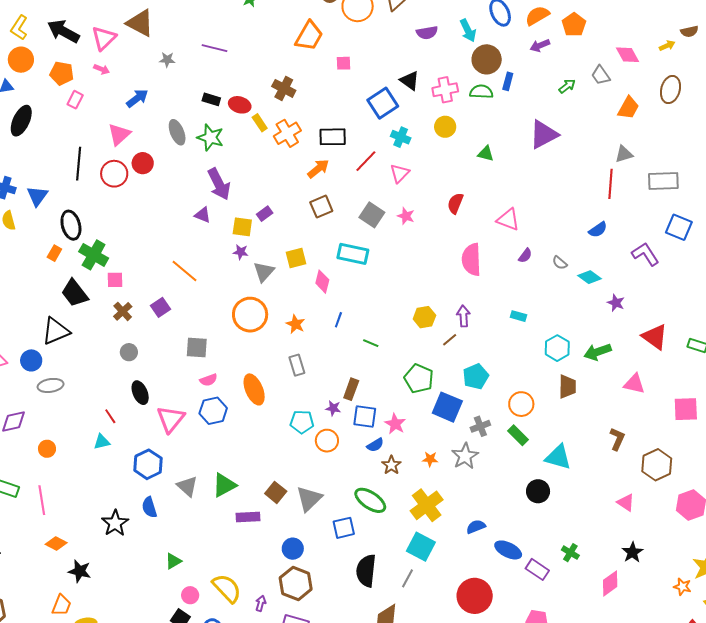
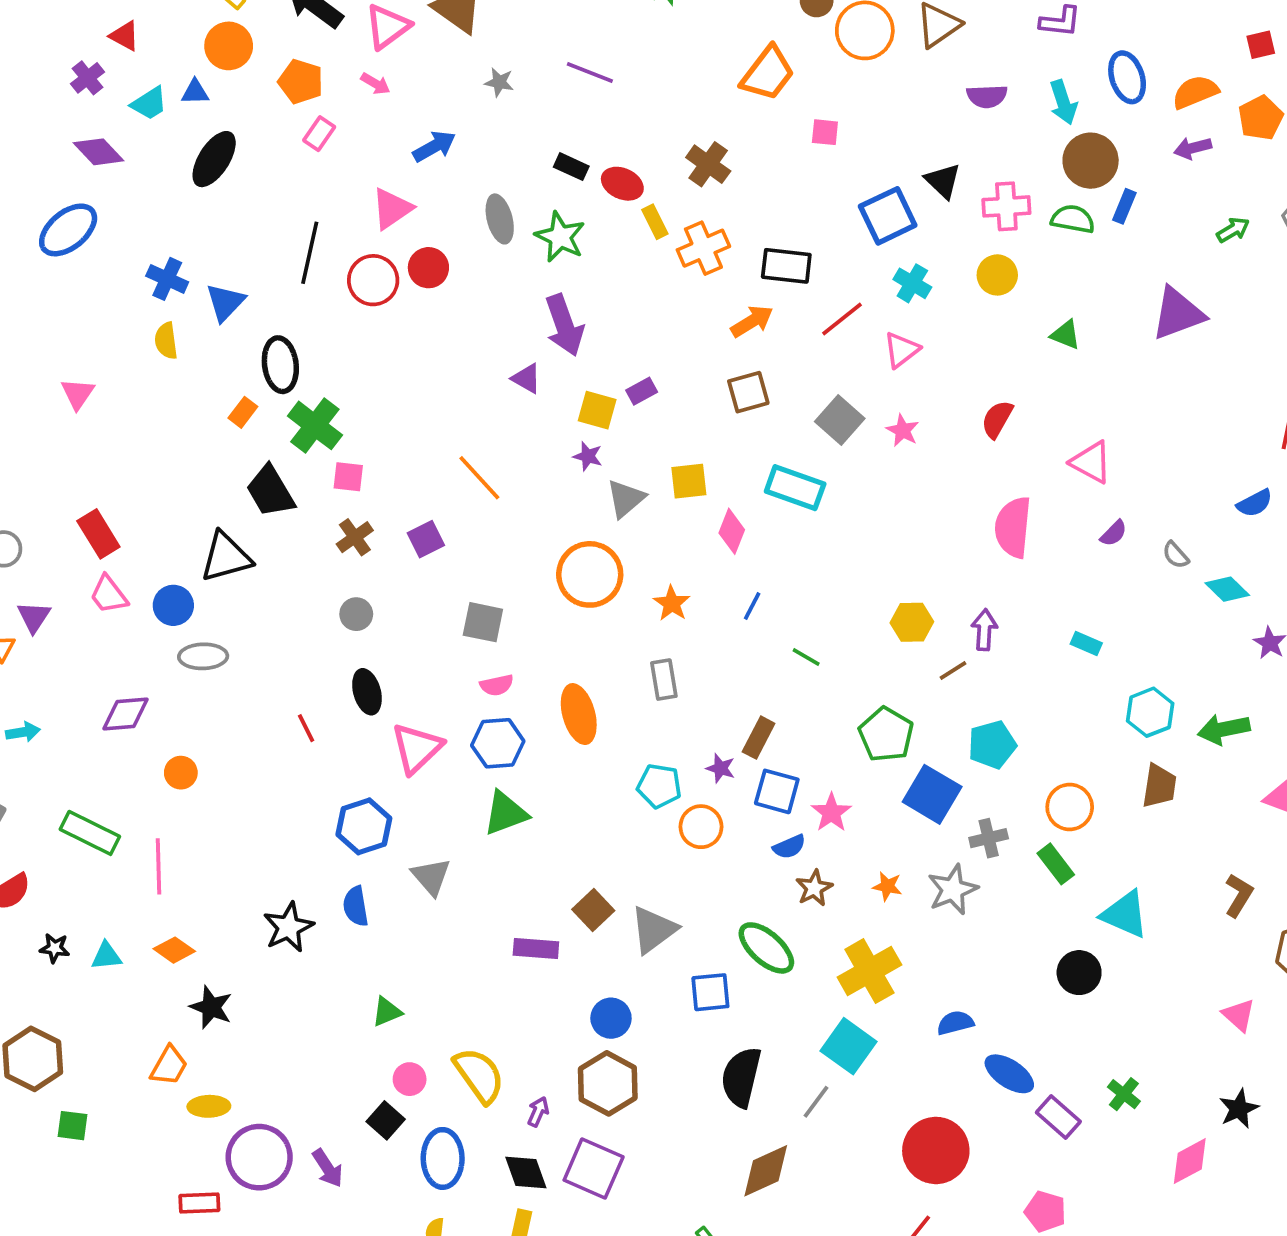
cyan triangle: (102, 442) -> (106, 956), moved
green triangle: (224, 485) -> (505, 813), moved

